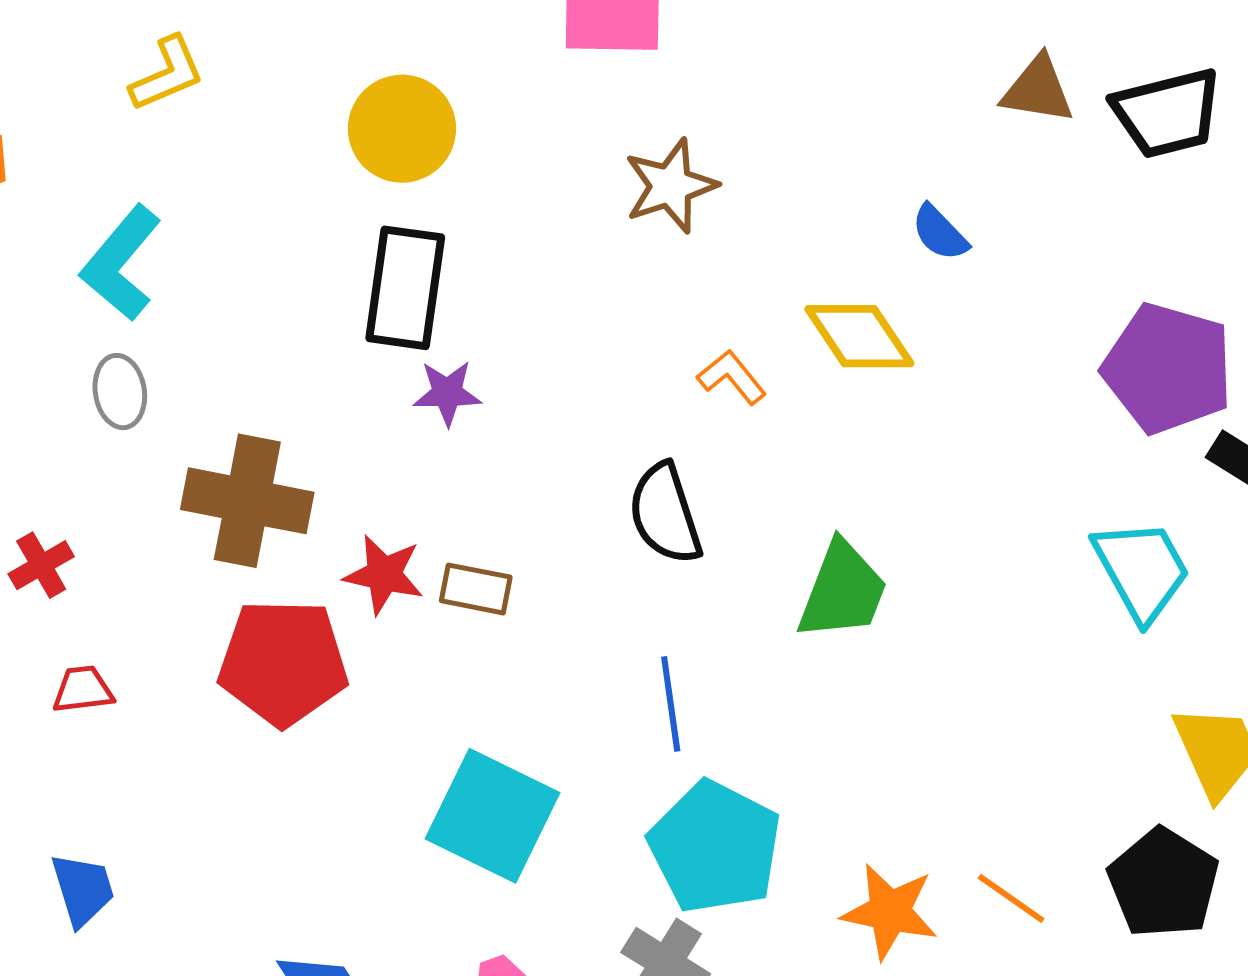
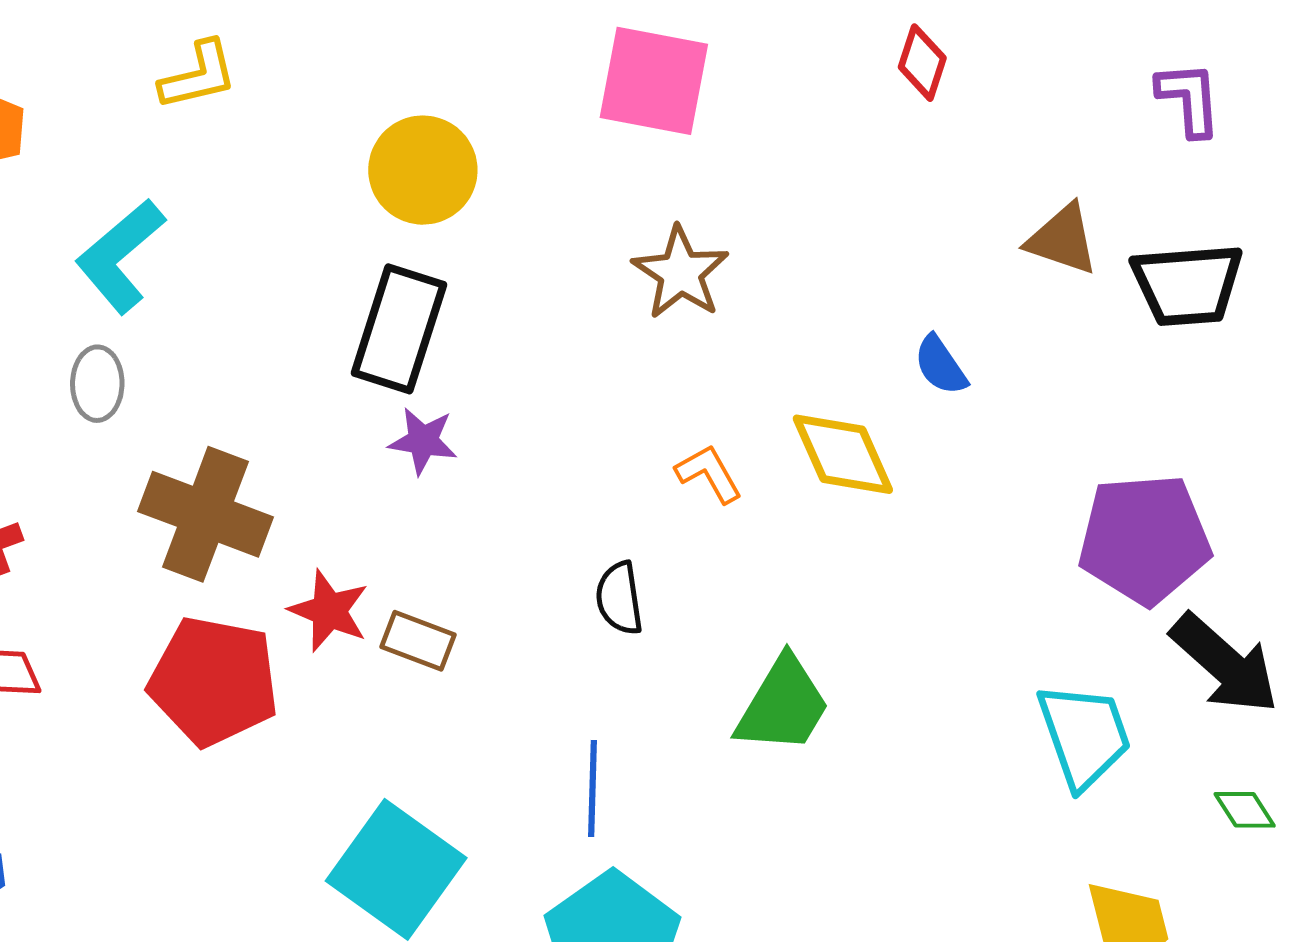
brown star: (671, 186) -> (681, 273), turned -30
purple pentagon: (1168, 368) -> (1145, 539), turned -30
black semicircle: (665, 514) -> (619, 598), size x0.7

